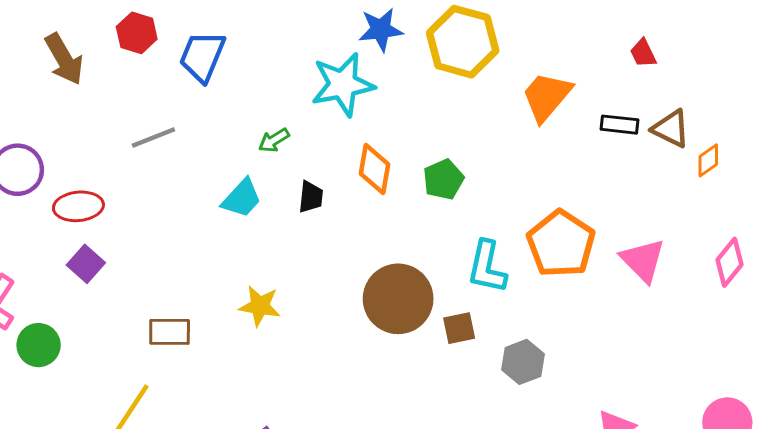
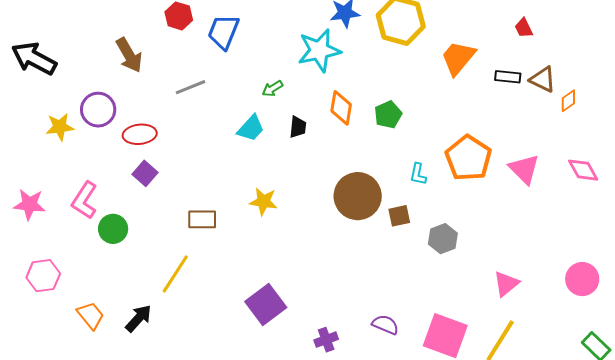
brown arrow: (64, 59) -> (129, 55), moved
pink diamond: (730, 262) -> (583, 170), turned -68
cyan L-shape: (487, 267) -> (418, 174), size x0.6

